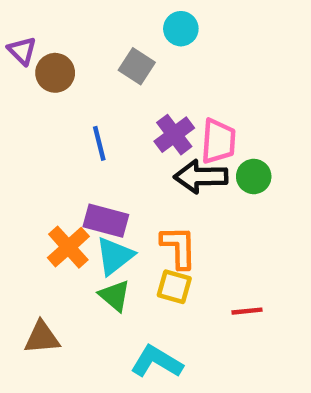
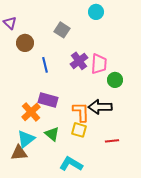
cyan circle: (181, 29) -> (96, 12), moved
brown circle: (55, 73) -> (25, 43), moved
black arrow: (201, 176) -> (100, 107), moved
cyan triangle: (115, 256) -> (26, 139), moved

